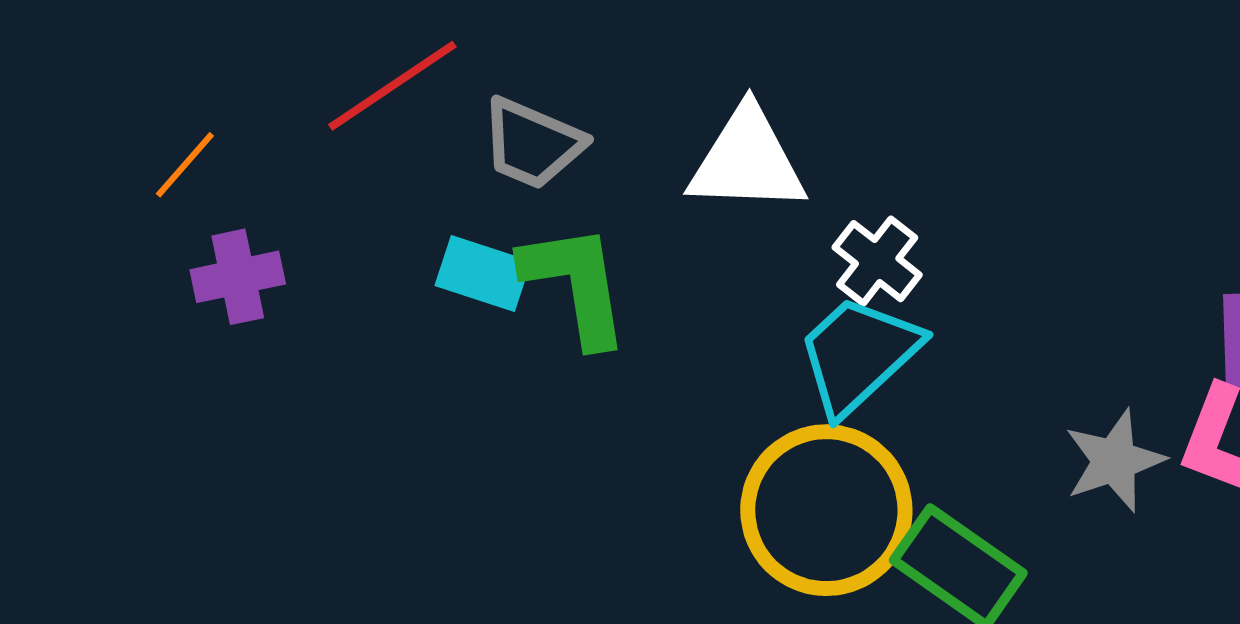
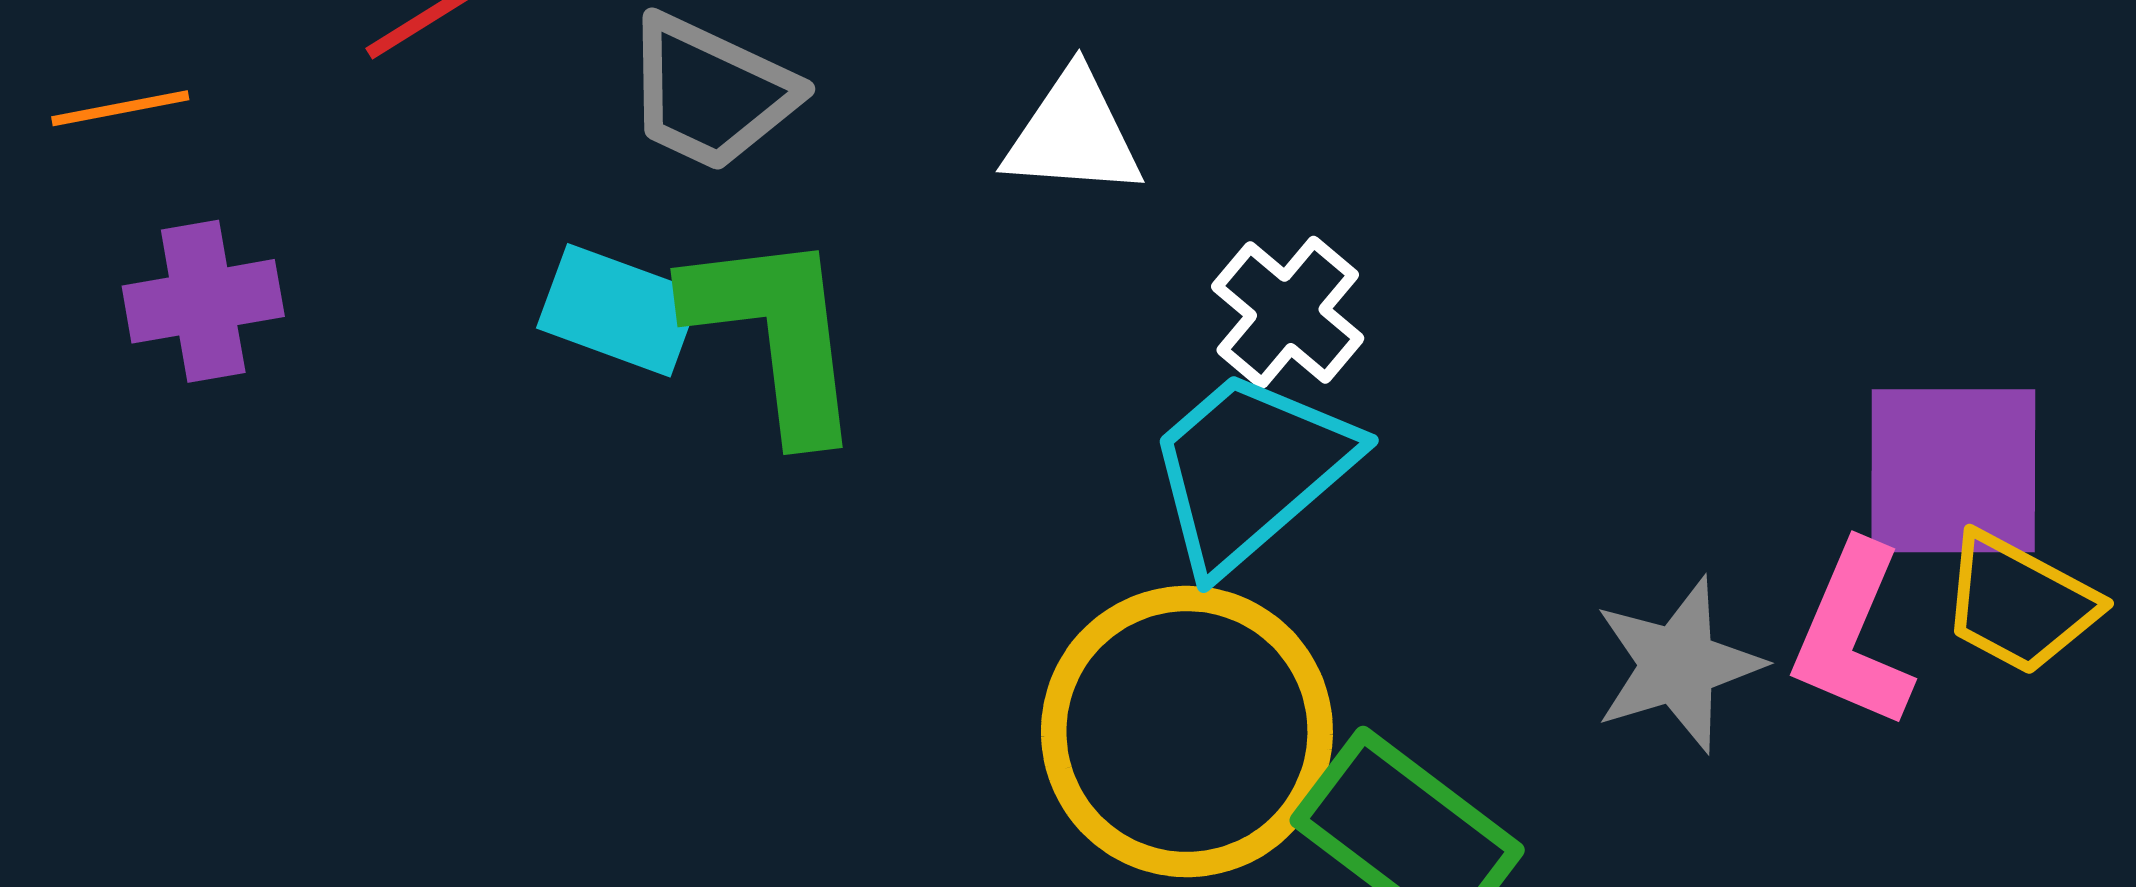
white triangle: (747, 161) -> (1073, 134), size x0.7
orange line: (185, 165) -> (120, 108), turned 36

